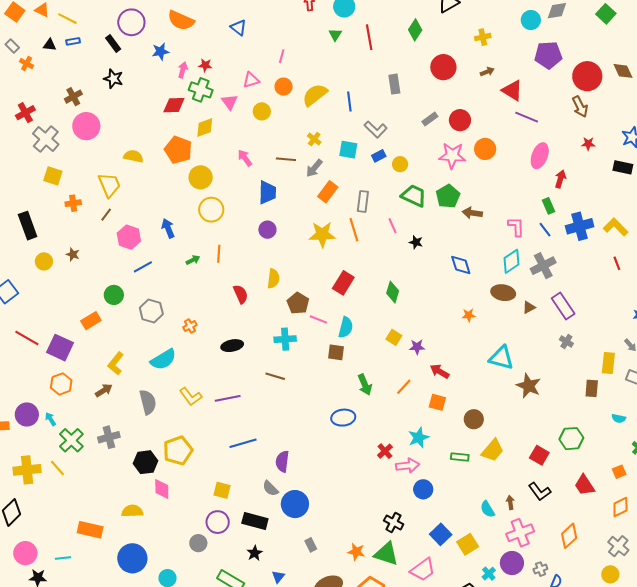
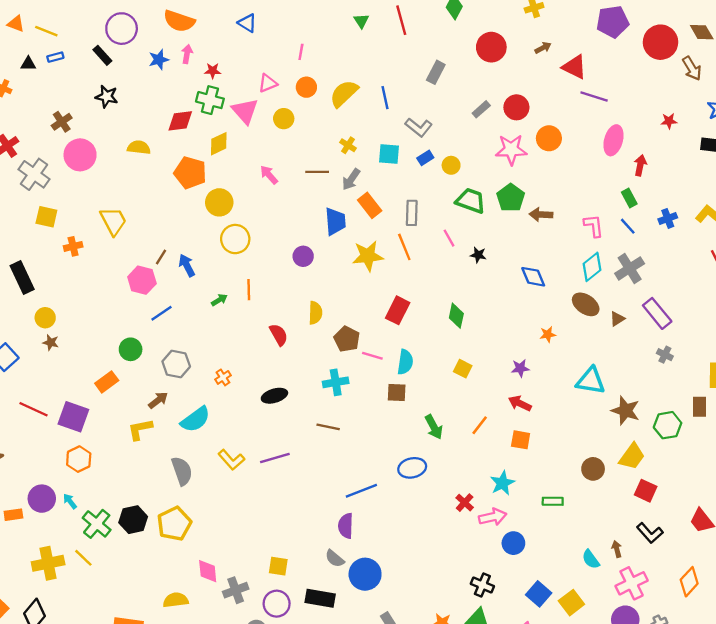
pink arrow: (183, 70) -> (187, 54), moved
gray rectangle: (394, 84) -> (436, 72), turned 42
pink triangle: (230, 102) -> (245, 111), size x1.4
brown arrow: (580, 107) -> (692, 68), moved
yellow semicircle: (133, 156) -> (139, 147), moved
blue trapezoid: (267, 192) -> (335, 221), moved
orange rectangle: (328, 192) -> (370, 205), turned -70
brown line: (106, 215) -> (161, 257), moved
blue cross: (580, 226) -> (668, 218), size x0.6
brown star: (73, 254) -> (51, 342), moved
brown ellipse: (503, 293) -> (586, 304), turned 30
purple star: (417, 347) -> (520, 368), moved
yellow L-shape: (116, 363) -> (140, 429), turned 45
brown arrow: (104, 390) -> (158, 400), moved
brown circle: (474, 419) -> (593, 469), moved
gray cross: (109, 437) -> (236, 590), moved
green hexagon: (571, 439) -> (668, 425), moved
blue line: (243, 443) -> (361, 491), moved
yellow pentagon: (178, 450) -> (174, 524), moved
yellow trapezoid: (493, 450) -> (632, 456), moved
black hexagon: (145, 462) -> (133, 520), moved

